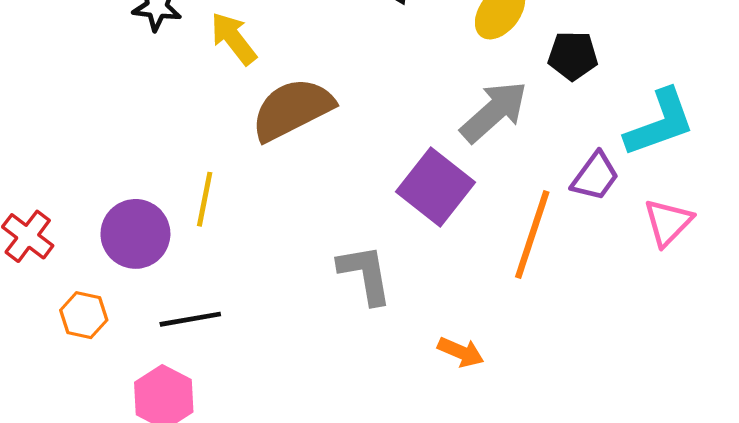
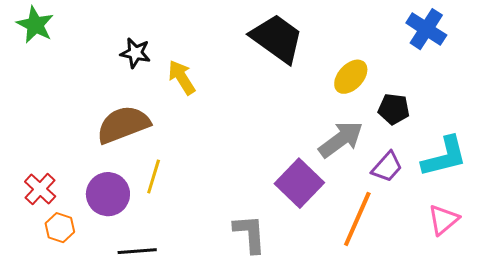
brown semicircle: (292, 109) -> (123, 125), moved
purple trapezoid: (595, 176) -> (387, 167), moved
orange hexagon: (84, 315) -> (60, 228), moved

